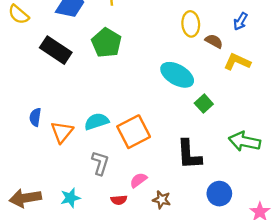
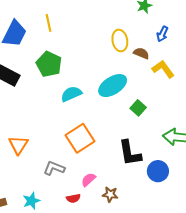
yellow L-shape: (237, 62) -> (163, 69), turned 35
cyan ellipse: (177, 75) -> (113, 86), turned -56
cyan semicircle: (97, 121) -> (71, 94), moved
gray L-shape: (100, 163) -> (54, 168), turned -80
blue circle: (219, 194) -> (158, 171), moved

